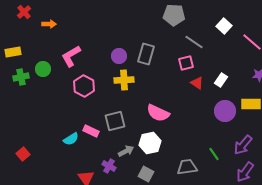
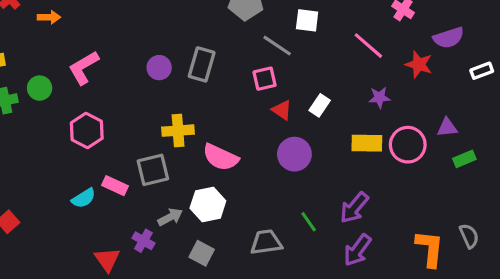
white square: (224, 26) -> (307, 20), moved, turned -35
yellow cross: (124, 80) -> (178, 131), moved
pink hexagon: (84, 86) -> (87, 131), moved
purple circle: (225, 111) -> (294, 154), moved

